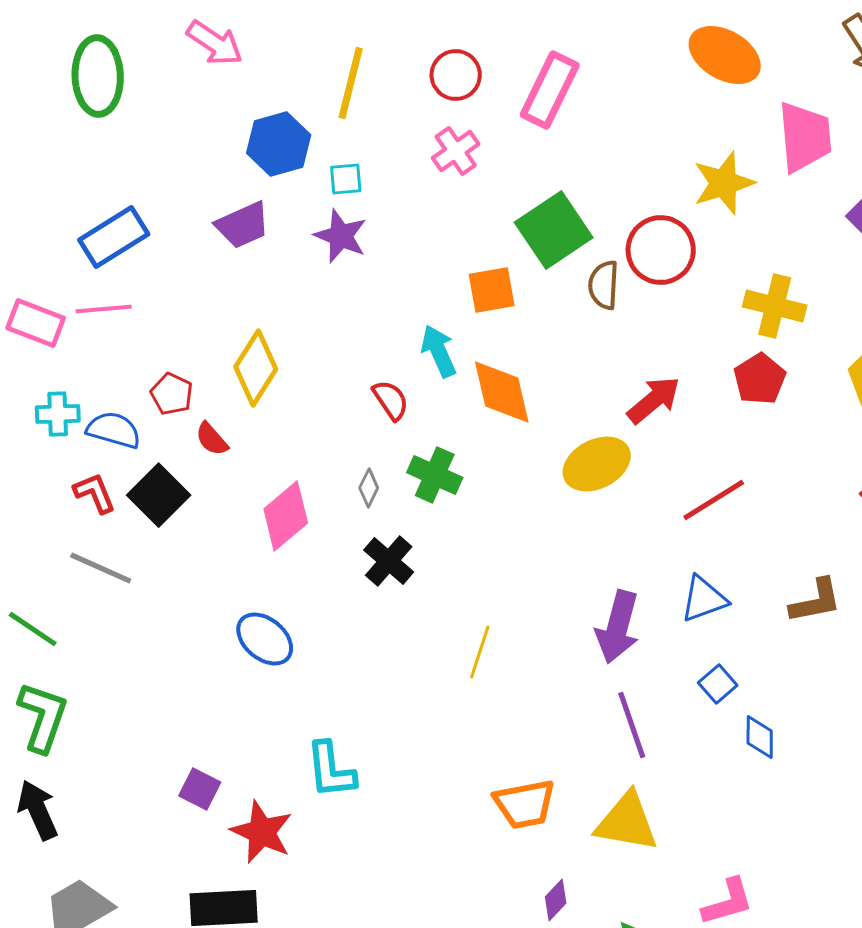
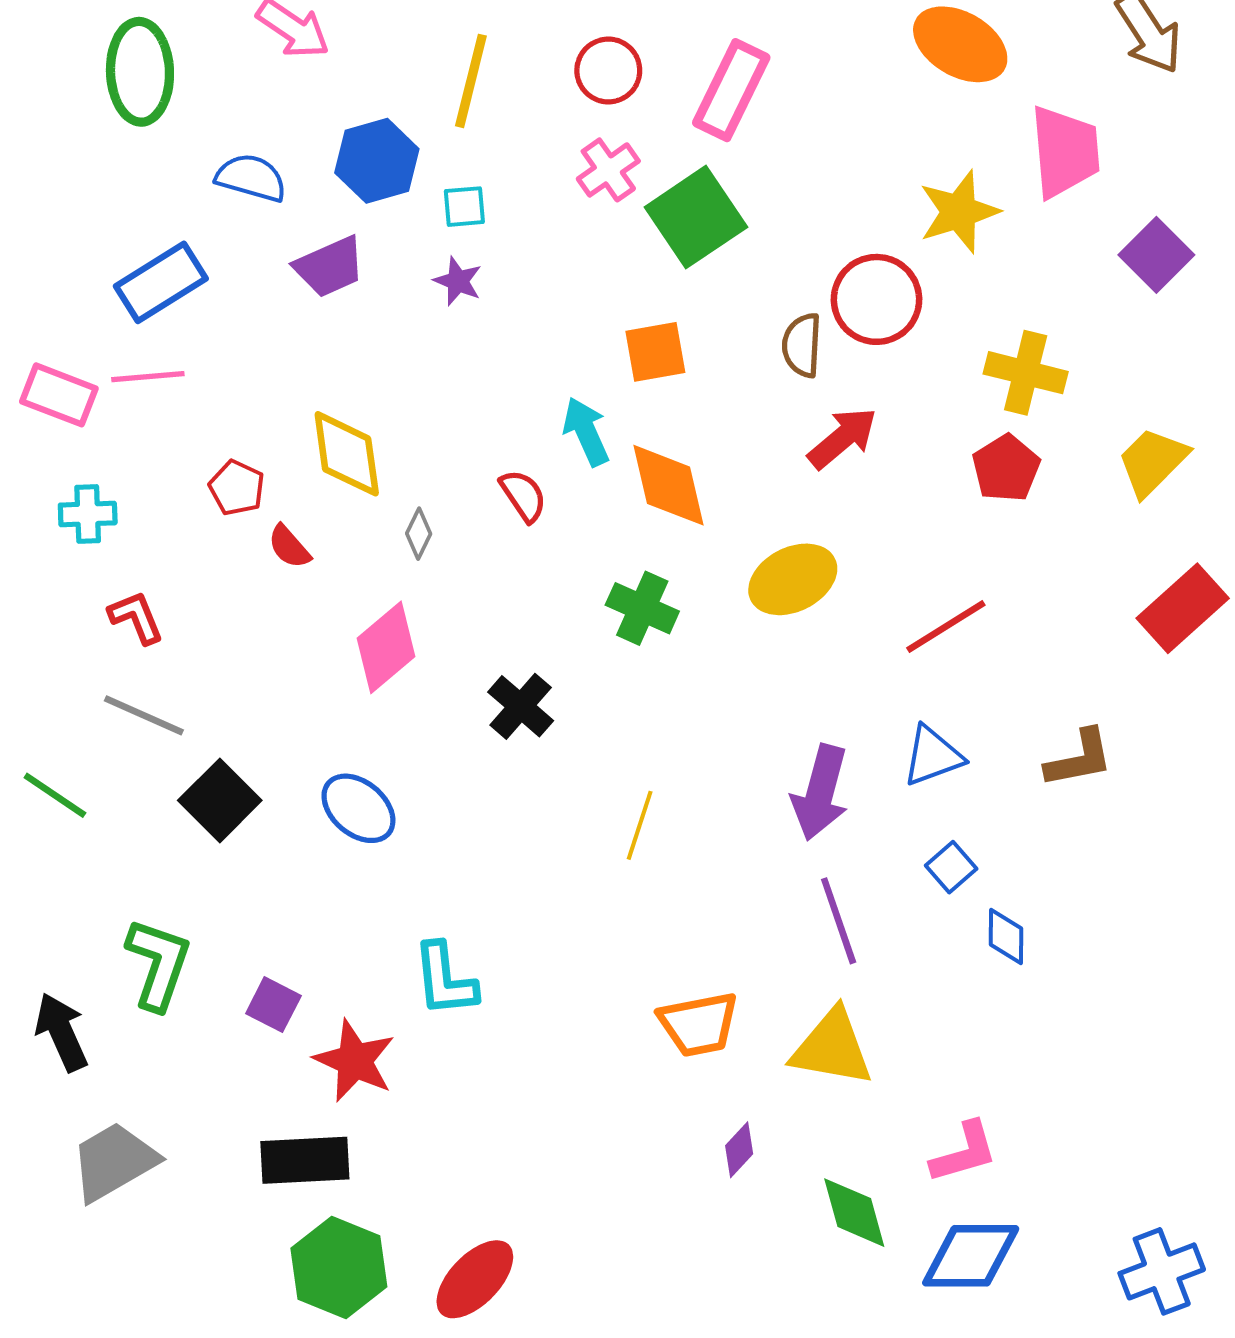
green square: (554, 230) -> (696, 217), moved
purple star: (341, 236) -> (458, 281), size x0.7
yellow diamond: (256, 368) -> (347, 454), turned -40
red arrow: (654, 400) -> (842, 438), moved
blue semicircle: (114, 430) -> (251, 178), moved
green cross: (435, 475) -> (642, 608), moved
gray diamond: (369, 488) -> (419, 534), moved
black square: (159, 495) -> (220, 800), moved
green L-shape: (43, 717) -> (158, 964), moved

